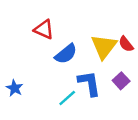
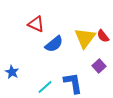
blue L-shape: (89, 83) -> (73, 83), moved
cyan line: (67, 98) -> (45, 87), moved

